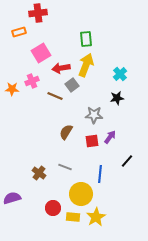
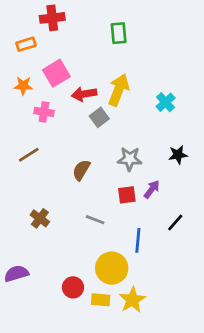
green rectangle: (86, 39) -> (119, 33), moved
pink cross: (32, 81) -> (44, 112), turned 32
orange star: (12, 89) -> (23, 86), moved
brown line: (55, 96) -> (29, 155), moved, turned -56
black star: (117, 98) -> (178, 155), moved
brown semicircle: (66, 132) -> (81, 170), moved
gray line: (65, 167) -> (95, 220), moved
brown cross: (39, 173) -> (40, 218), moved

